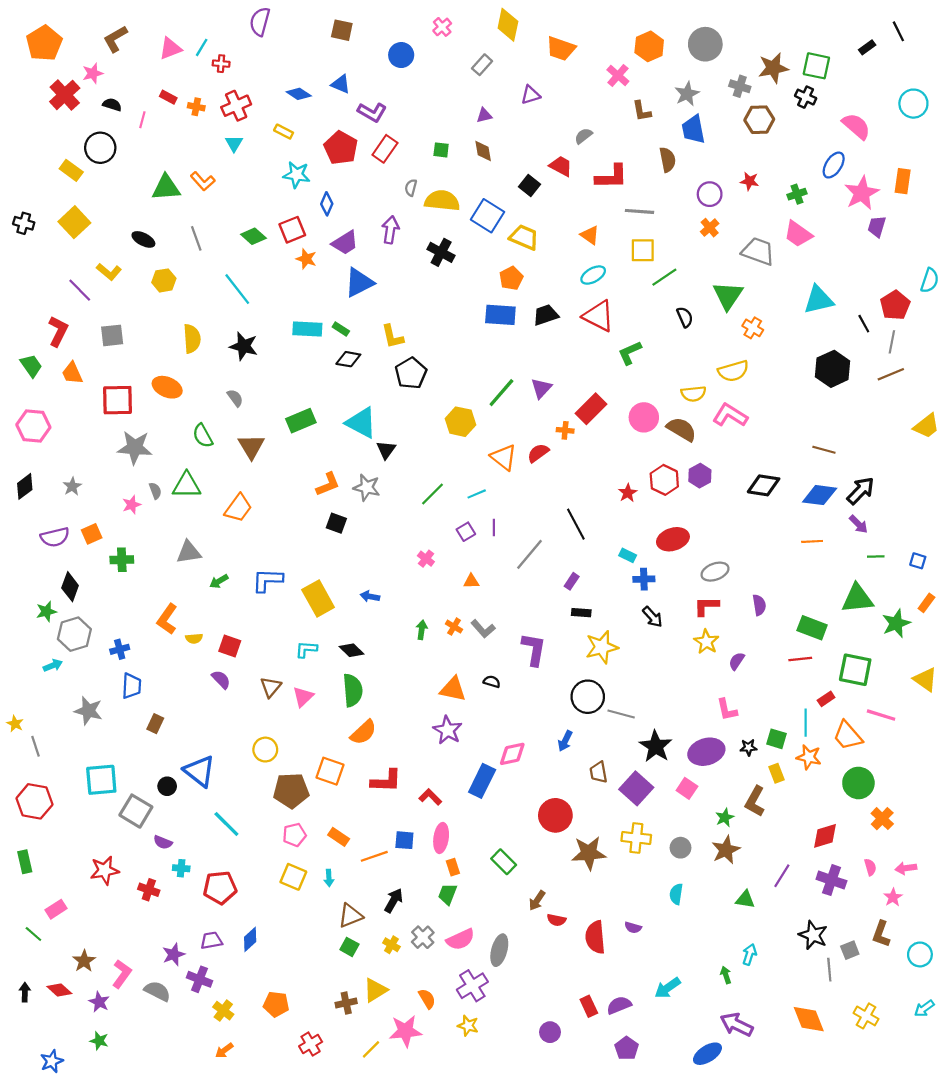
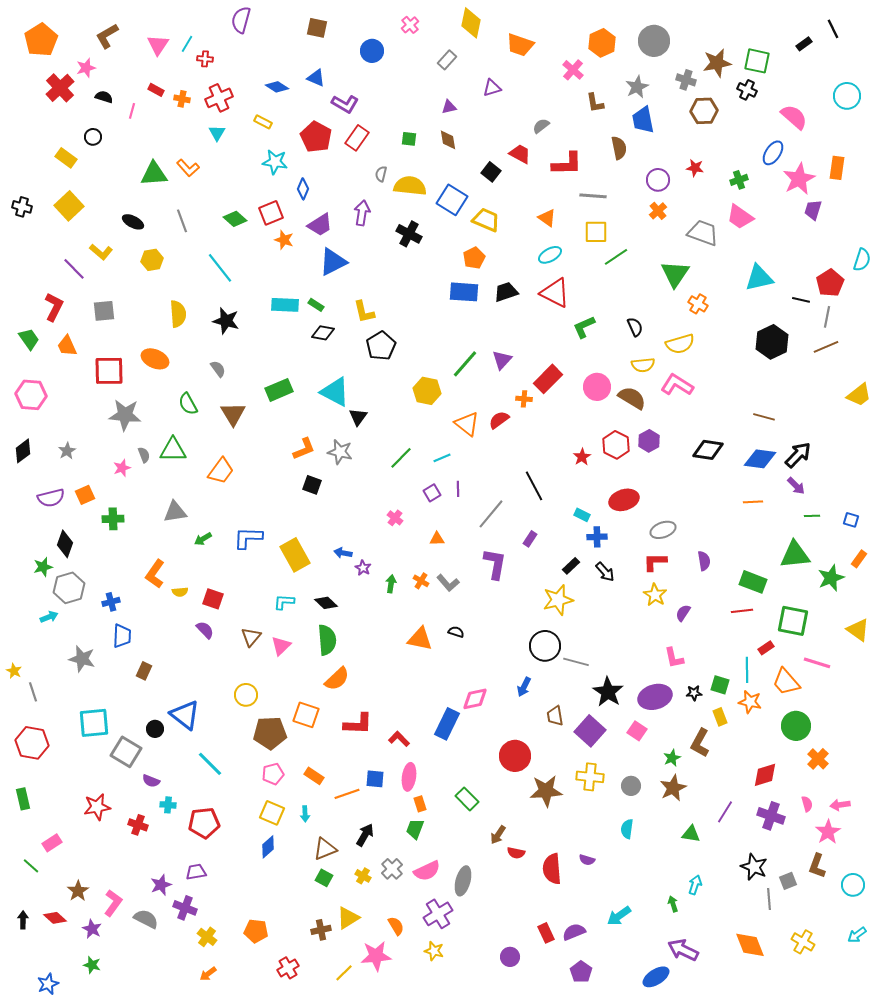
pink triangle: (170, 49) -> (158, 45), turned -35
black circle: (100, 148) -> (93, 137), size x0.6
black semicircle: (685, 317) -> (635, 327), moved
black line: (864, 324) -> (801, 300), turned -48
black rectangle: (581, 613) -> (571, 566), moved, turned -48
purple L-shape: (534, 649) -> (495, 564), moved
purple star: (448, 730) -> (363, 568), moved, size x0.6
pink star: (893, 897) -> (828, 832), size x1.4
blue diamond: (250, 939) -> (268, 847), moved

